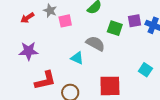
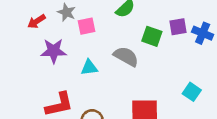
purple star: (29, 51) -> (54, 51), moved
cyan triangle: (77, 58) -> (89, 68), moved, turned -32

